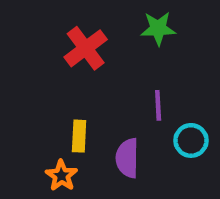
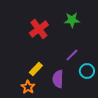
purple line: (158, 105) -> (72, 55), turned 48
yellow rectangle: (79, 136) -> (36, 69), turned 40

